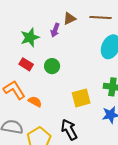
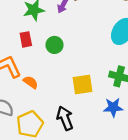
red rectangle: (26, 64) -> (26, 39), turned 40

